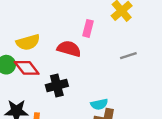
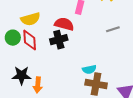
red diamond: (27, 68) -> (30, 40), turned 35
black cross: (57, 85) -> (59, 40), moved

